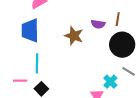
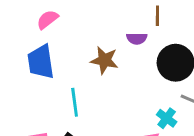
brown line: (118, 19) -> (157, 16), moved
cyan line: (37, 63) -> (75, 102), moved

